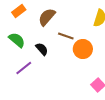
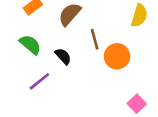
brown line: (66, 36) -> (95, 39), turned 56

